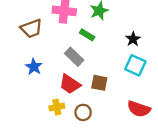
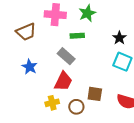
green rectangle: (87, 35) -> (77, 36), turned -32
brown square: (99, 83) -> (95, 94), moved
red trapezoid: (70, 84) -> (63, 81), turned -95

